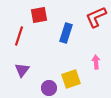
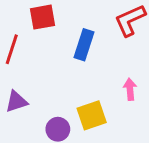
purple triangle: (22, 70) -> (16, 102), turned 35

